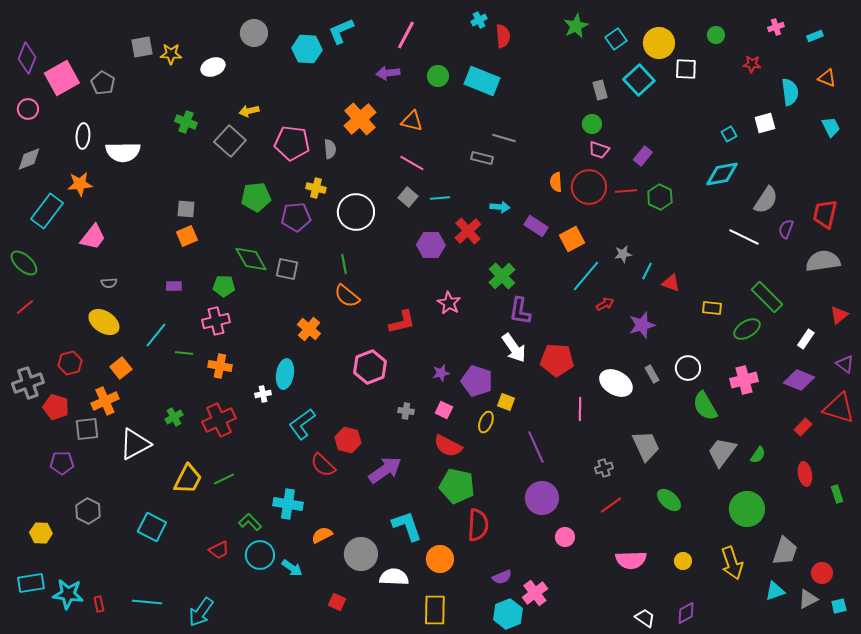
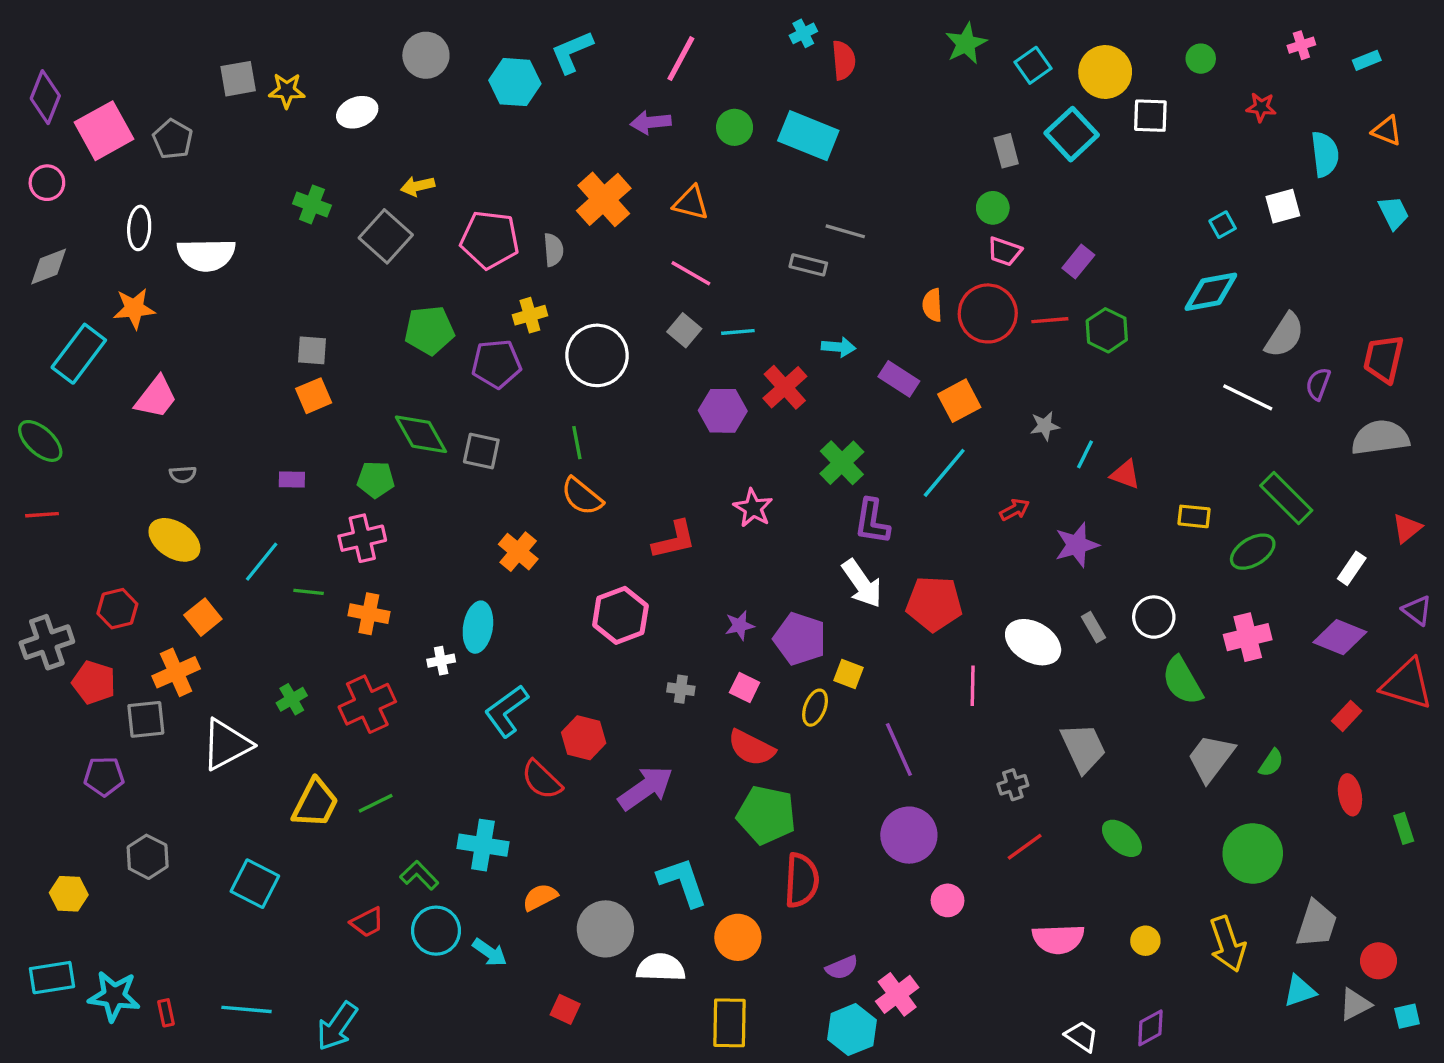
yellow cross: (316, 188) -> (530, 315), turned -30
cyan line: (586, 276) -> (944, 473), moved
red line: (25, 307) -> (42, 515), turned 36

